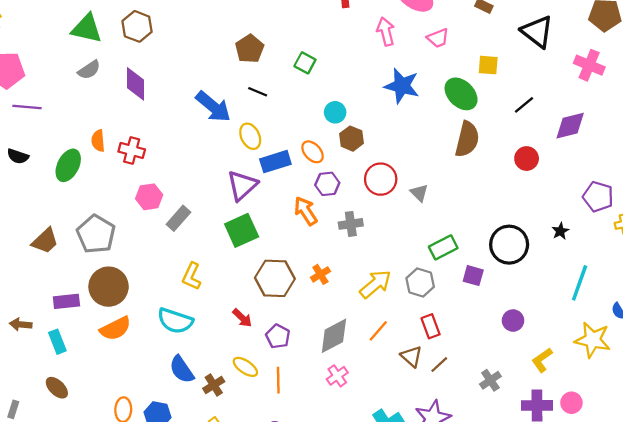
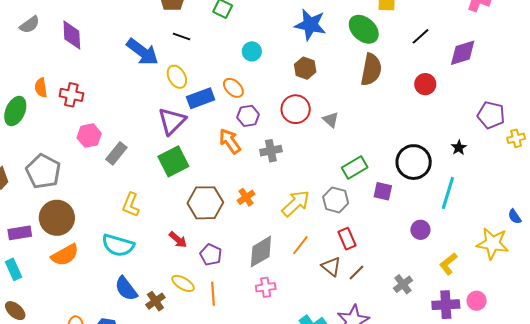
brown hexagon: (351, 139) -> (305, 68), moved
cyan line: (580, 283) -> (448, 193), moved
pink cross: (337, 376) -> (266, 287), turned 30

